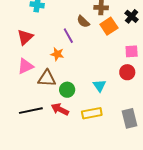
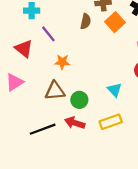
brown semicircle: (83, 22) -> (86, 21), turned -112
purple line: (68, 36) -> (48, 34), moved
red triangle: (25, 37) -> (24, 49), turned -30
pink triangle: (25, 66) -> (15, 82), moved

